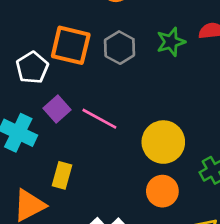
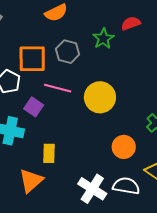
pink line: (99, 119) -> (58, 88), moved
yellow circle: (163, 142) -> (100, 97), moved

